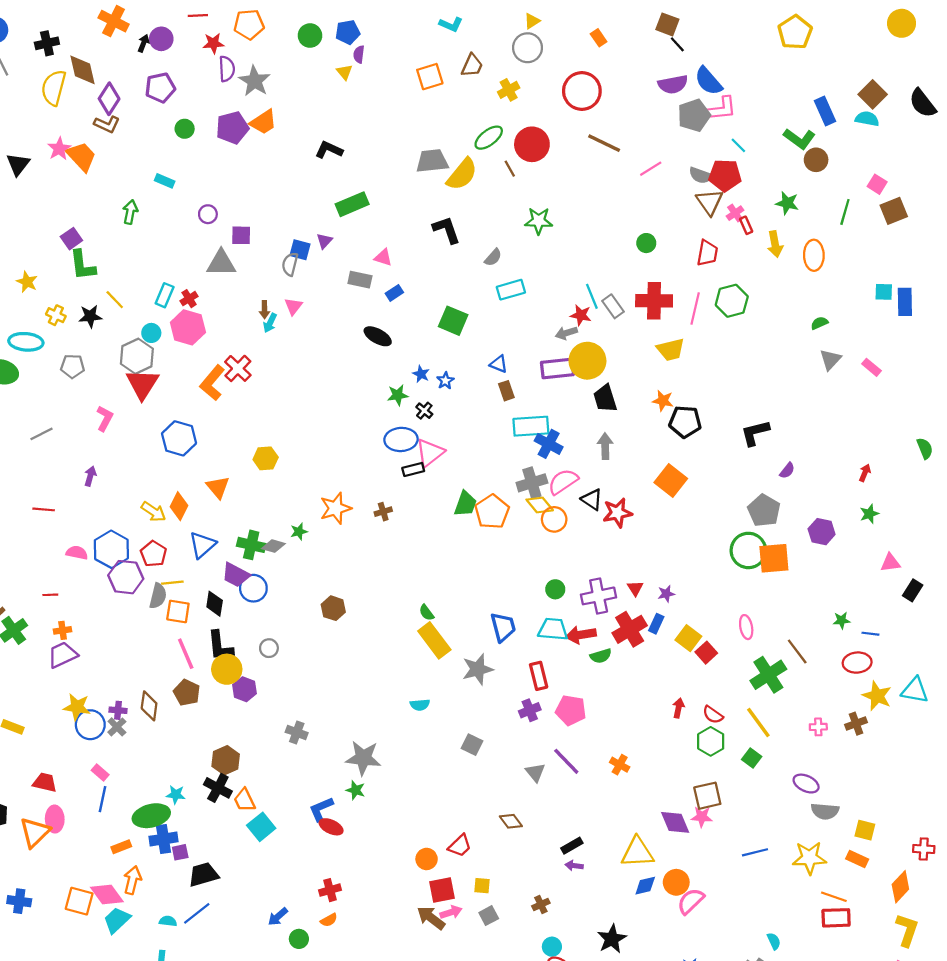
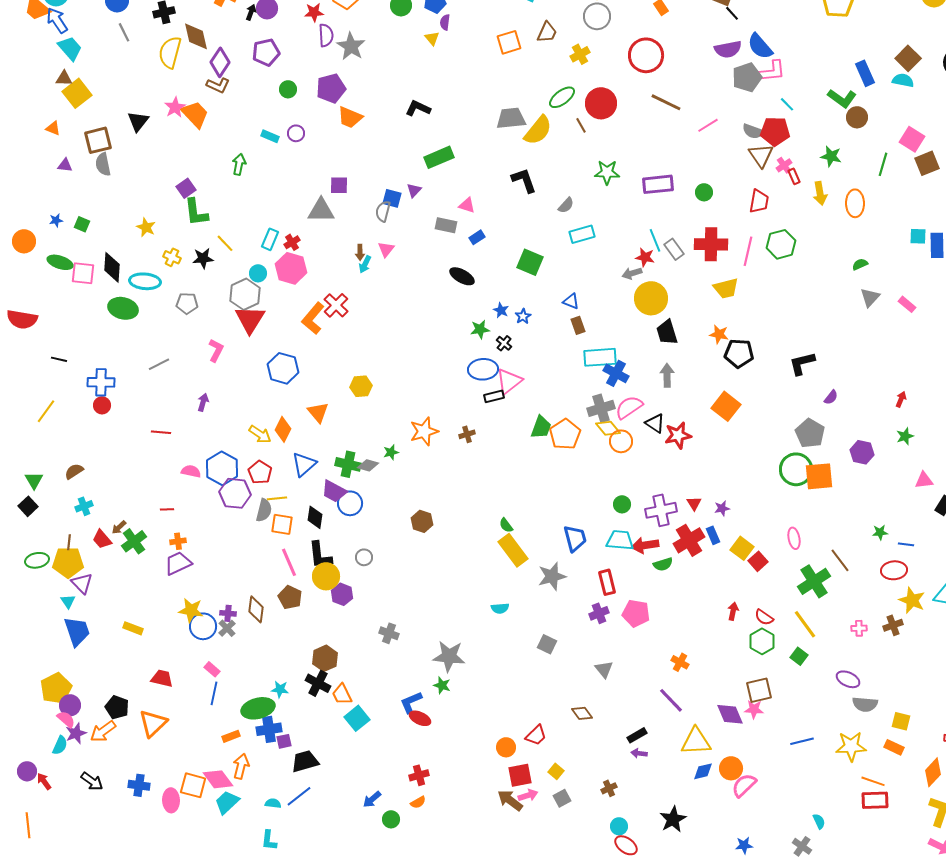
orange trapezoid: (263, 122) -> (350, 117), moved, turned 56
pink square: (877, 184) -> (912, 139), size x1.4
purple circle: (208, 214) -> (296, 133), moved
purple rectangle: (557, 368) -> (658, 184), moved
blue rectangle: (656, 624) -> (713, 535), turned -48
purple line: (566, 761) -> (671, 700), moved
pink ellipse: (55, 819) -> (171, 800), moved
yellow square: (482, 886) -> (556, 771), turned 35

